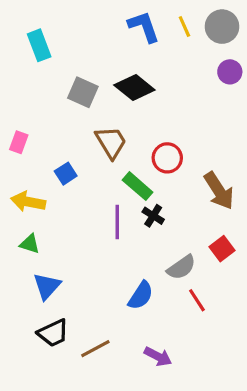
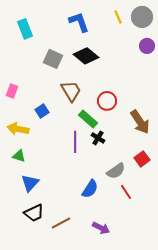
blue L-shape: (144, 27) -> (79, 22), moved

